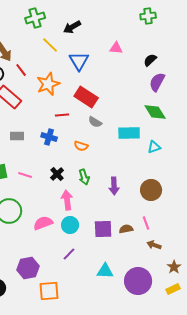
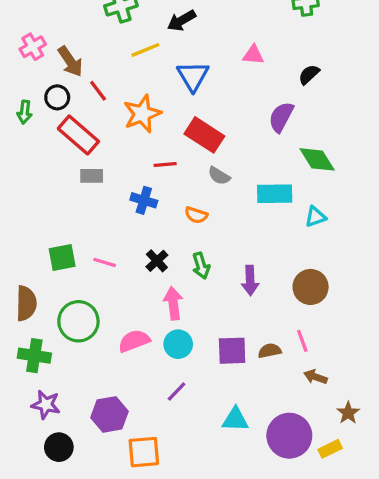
yellow line: (50, 45) -> (145, 50), turned -66
purple semicircle: (157, 82) -> (281, 117), moved
gray rectangle: (17, 136) -> (92, 176), moved
yellow rectangle: (173, 289) -> (330, 449), moved

